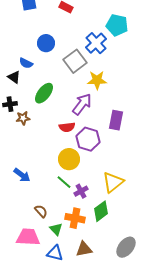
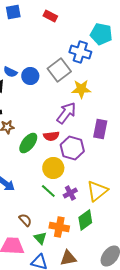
blue circle: (46, 43) -> (30, 76), moved
blue cross: (96, 43) -> (80, 52), turned -30
green ellipse: (44, 93) -> (28, 143), moved
purple cross: (81, 191) -> (70, 193), moved

